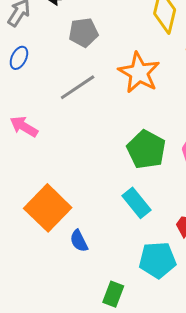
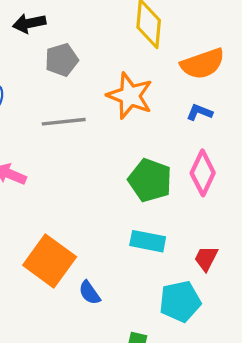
gray line: (78, 87) -> (64, 122), turned 36
cyan rectangle: (137, 203) -> (148, 241), turned -32

